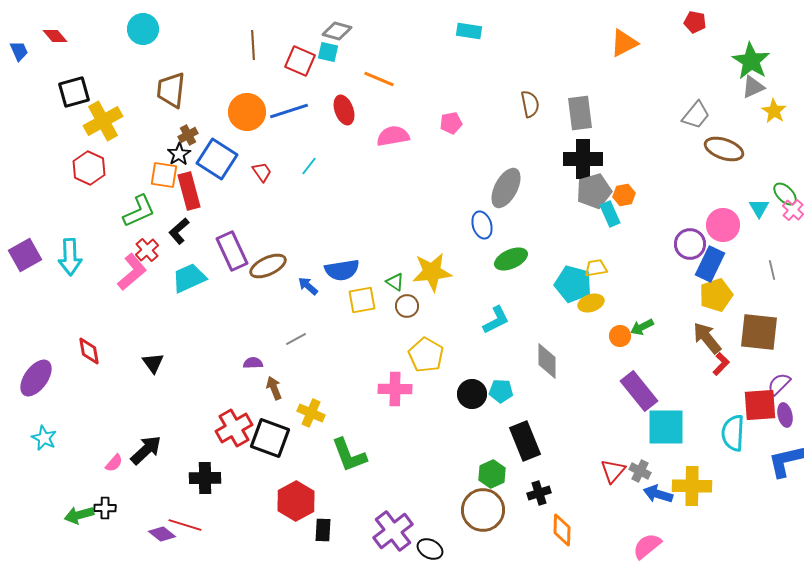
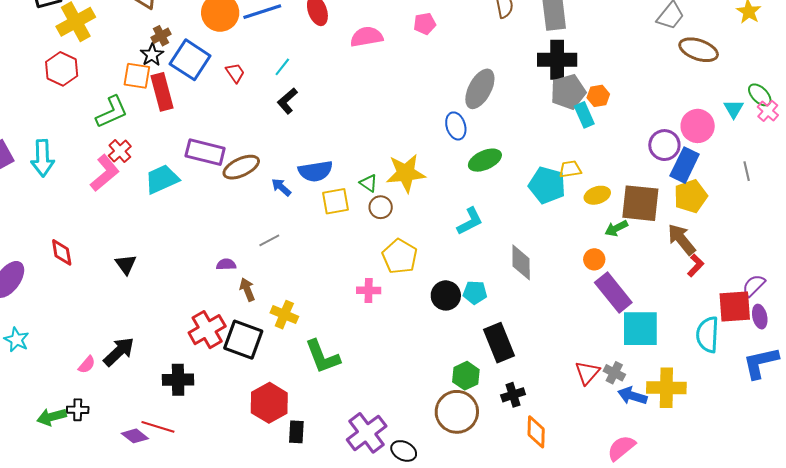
black L-shape: (179, 231) -> (287, 101), moved
purple rectangle: (232, 251) -> (205, 152), turned -51
yellow ellipse: (591, 303) -> (597, 195), moved
brown square: (759, 332) -> (640, 203), moved
orange circle: (620, 336) -> (594, 259), moved
pink cross: (395, 389) -> (369, 290), size x0.7

